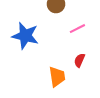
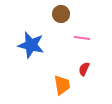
pink line: (77, 29) -> (82, 38), turned 35

